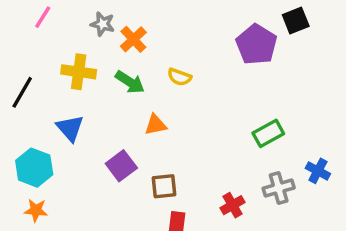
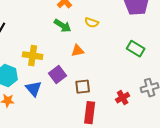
yellow cross: (79, 72) -> (33, 56), moved
blue triangle: (70, 128) -> (34, 89), moved
green rectangle: (268, 133) -> (136, 49), moved, turned 60

